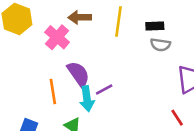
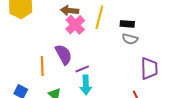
pink cross: (57, 37) -> (75, 25), moved
cyan arrow: (87, 99) -> (86, 85), moved

